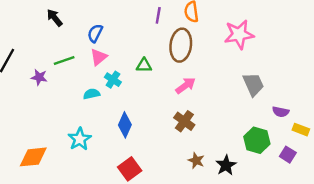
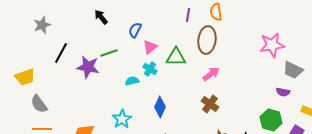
pink star: (239, 34) -> (272, 45), moved
pink triangle: (99, 57) -> (150, 47), moved
green triangle: (144, 65) -> (176, 57), size x1.5
purple star: (39, 77) -> (88, 67), size x1.6
gray trapezoid: (253, 84) -> (293, 70), moved, turned 140
purple semicircle: (281, 112) -> (283, 92), moved

